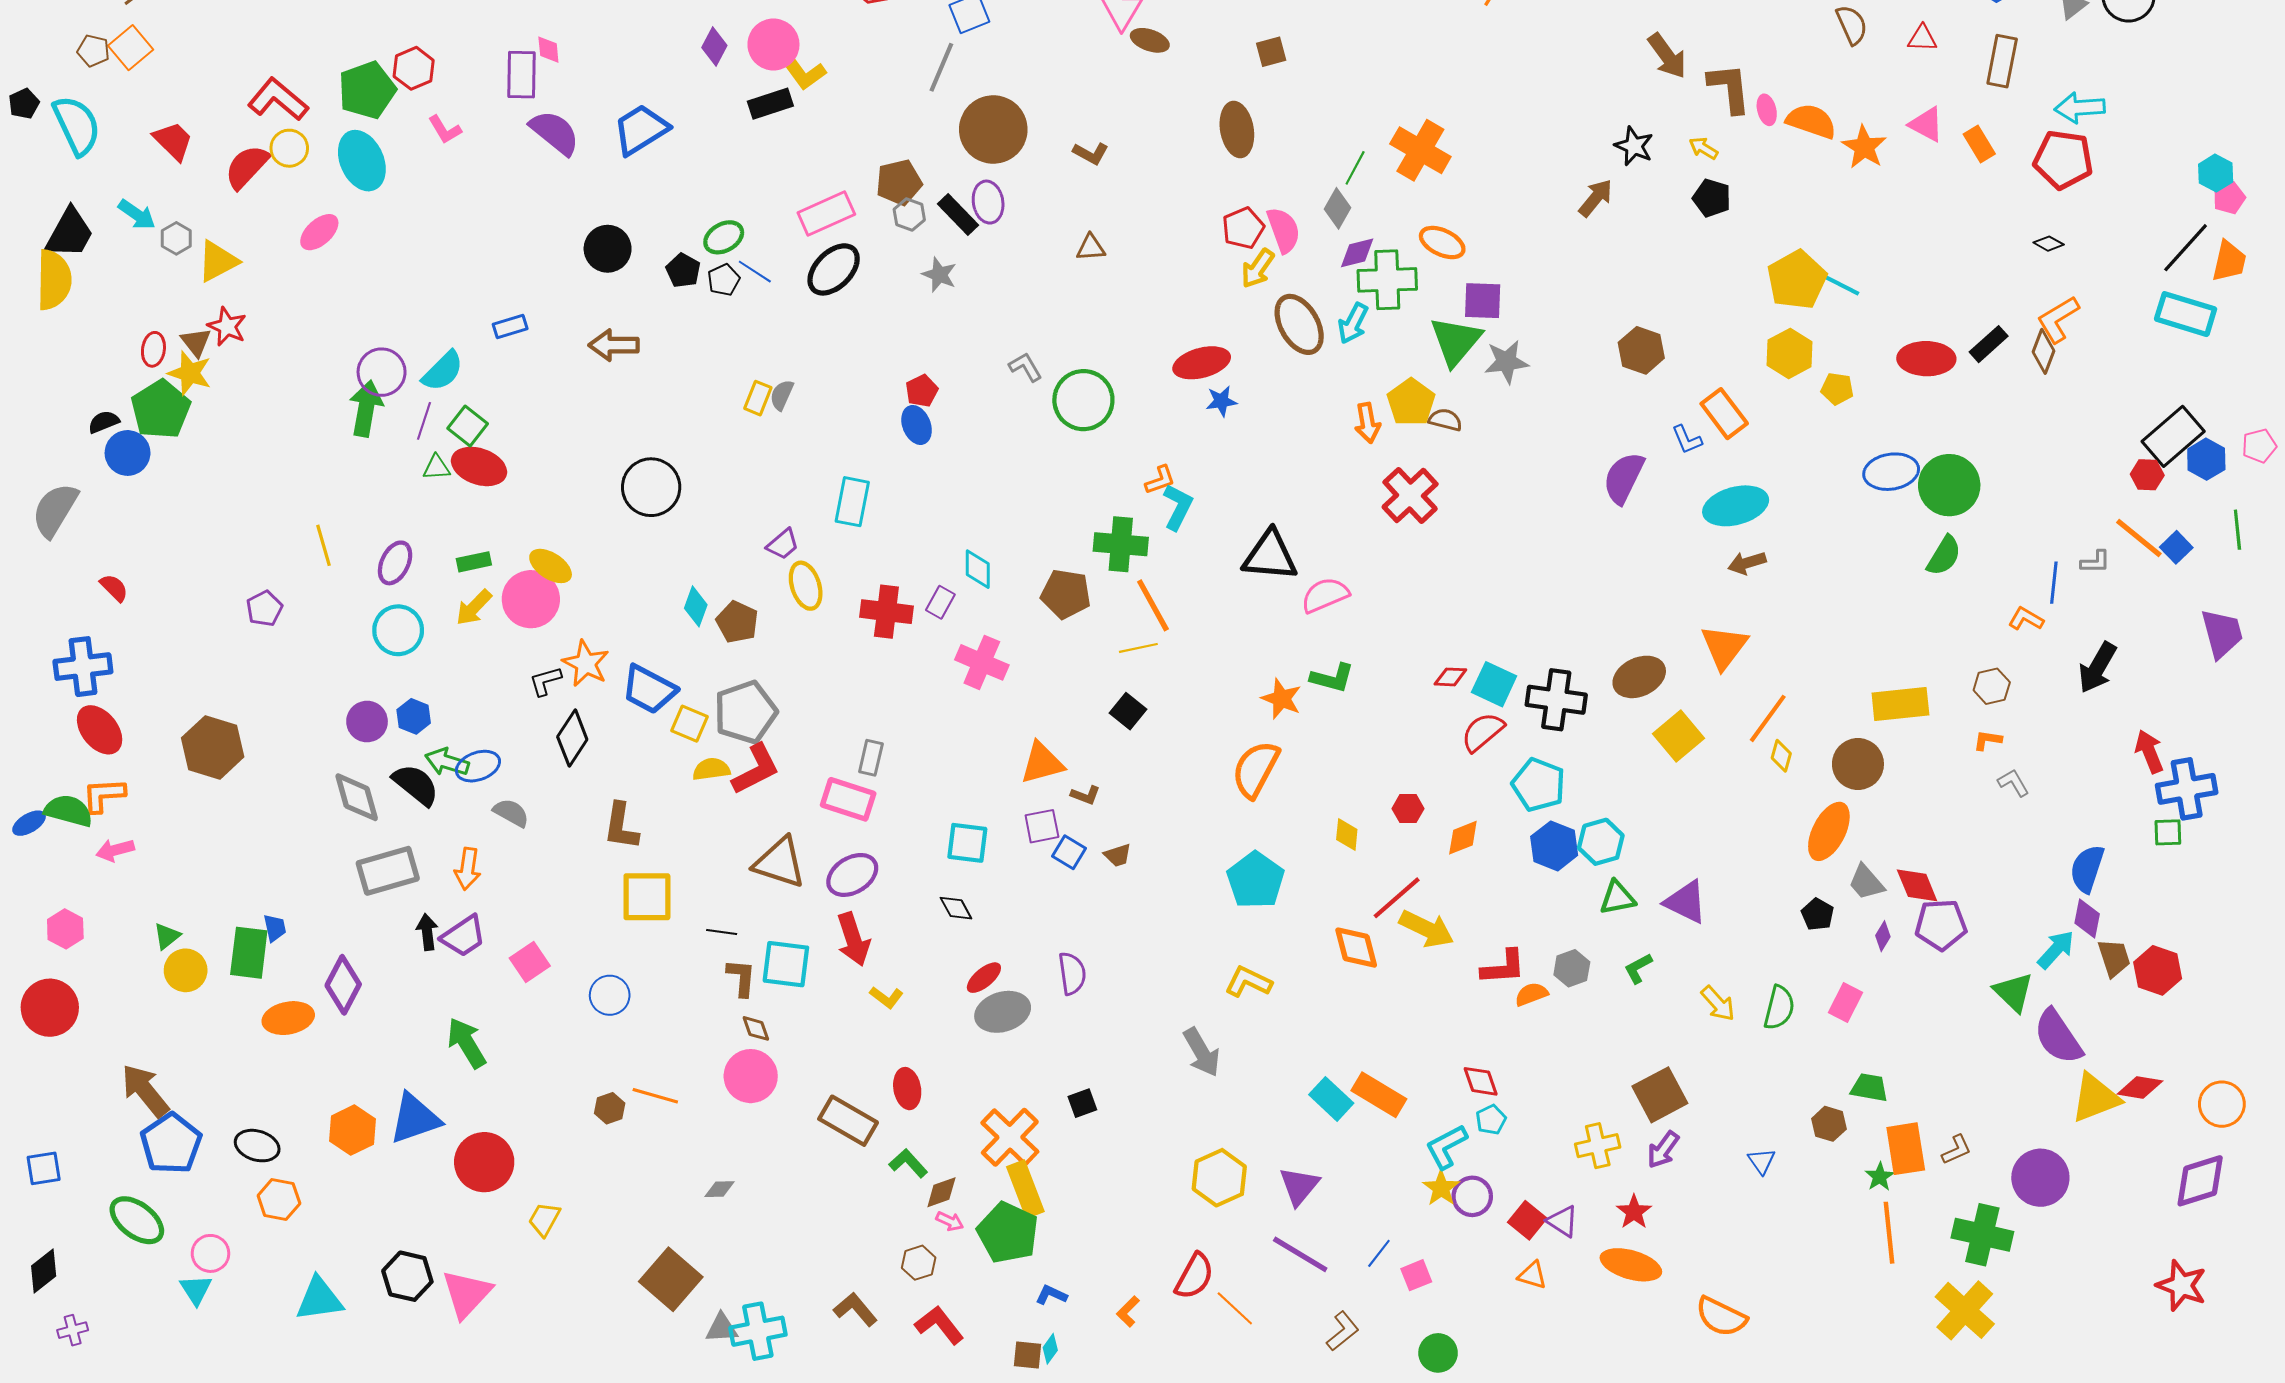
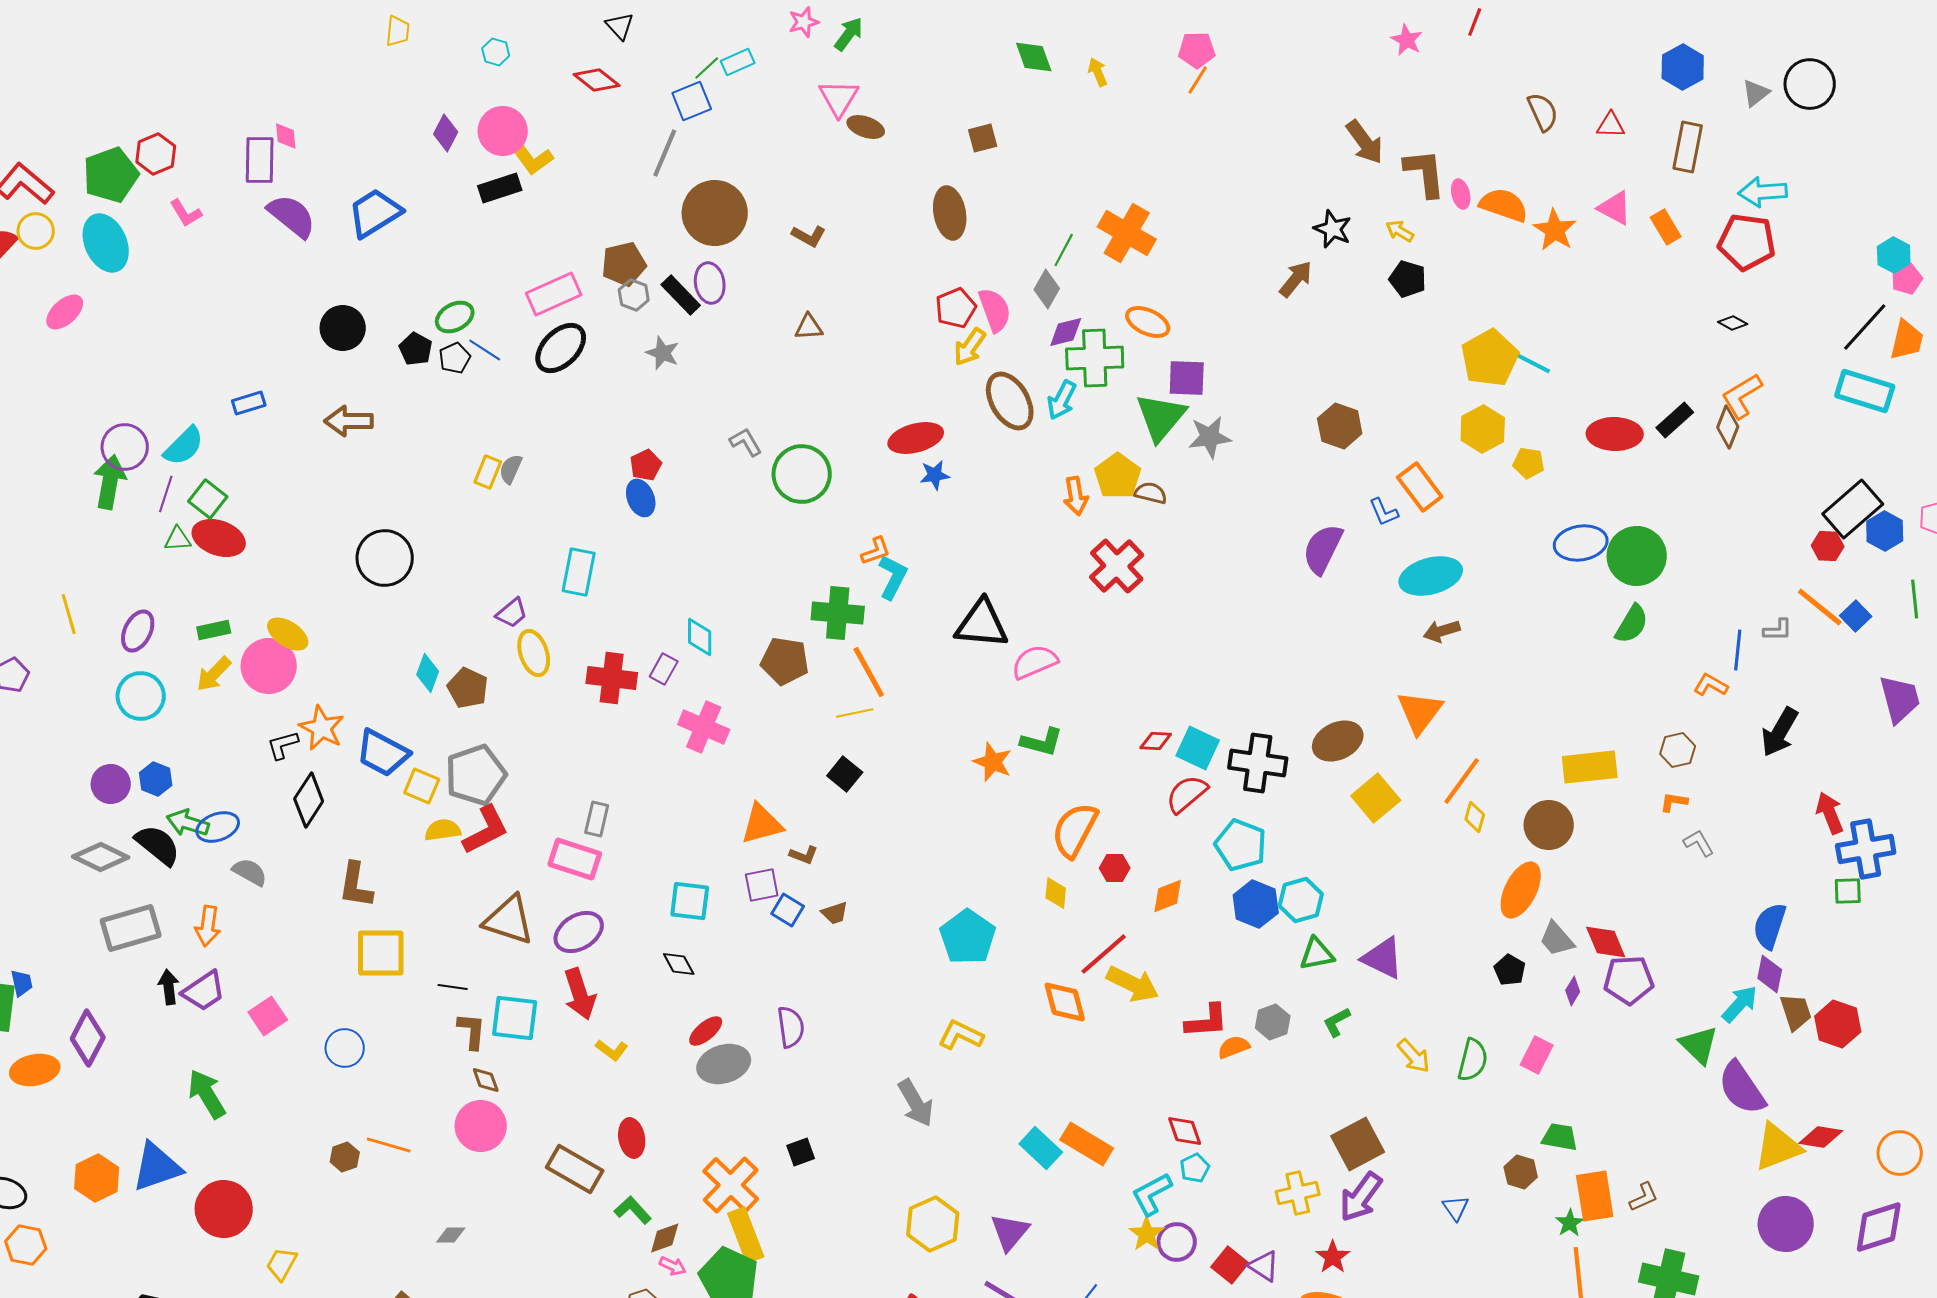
orange semicircle: (1256, 769) -> (1075, 830), moved
gray diamond: (357, 797) -> (101, 857), turned -48
purple arrow: (1663, 1150) -> (1361, 1197), size x1.4
purple circle: (2040, 1178) -> (1786, 1224), moved

